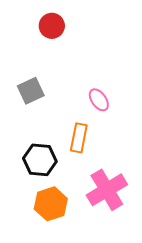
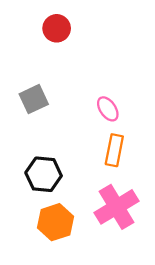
orange rectangle: (79, 138) -> (114, 150), moved

